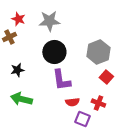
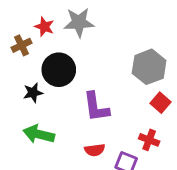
red star: (18, 19) -> (44, 27), moved
black circle: (54, 52) -> (59, 70), moved
red semicircle: (72, 102) -> (95, 150), moved

